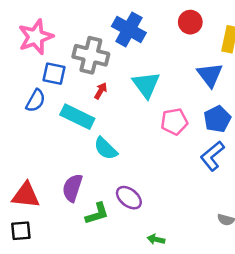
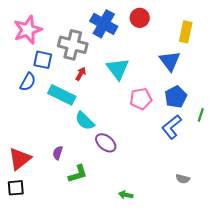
red circle: (190, 22) -> (140, 18), moved
purple semicircle: (72, 188) -> (58, 153), size x0.6
red triangle: (26, 195) -> (20, 159), turned -45
purple ellipse: (129, 198) -> (106, 143), moved

